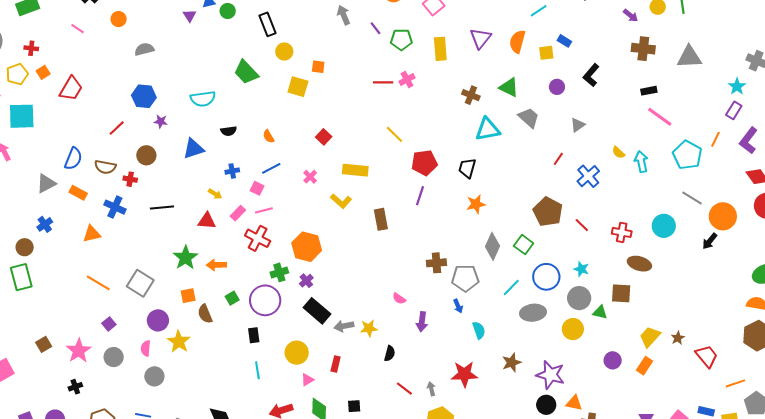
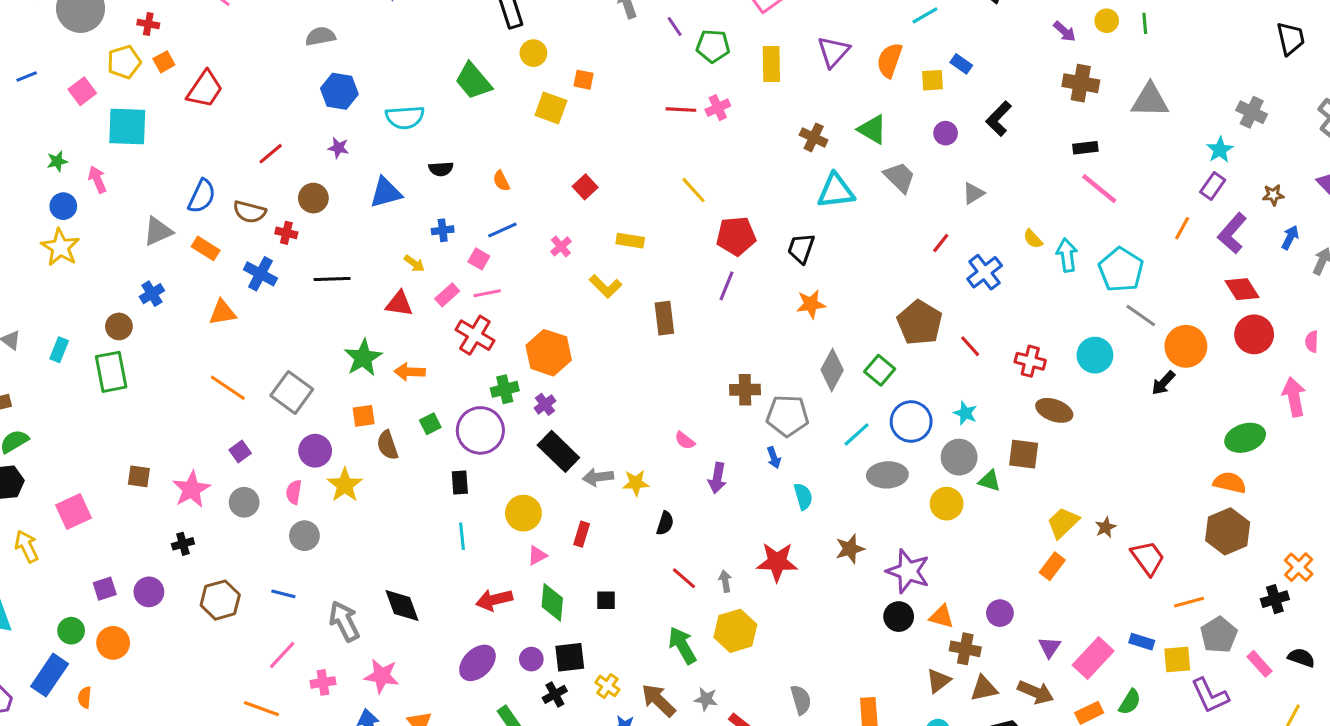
blue hexagon: (144, 96) -> (339, 91), moved
cyan pentagon: (687, 155) -> (1121, 270), moved
yellow rectangle: (355, 170) -> (630, 241), size x0.7
brown square: (44, 344) -> (139, 476), turned 35
purple circle: (613, 360) -> (1000, 613), moved

